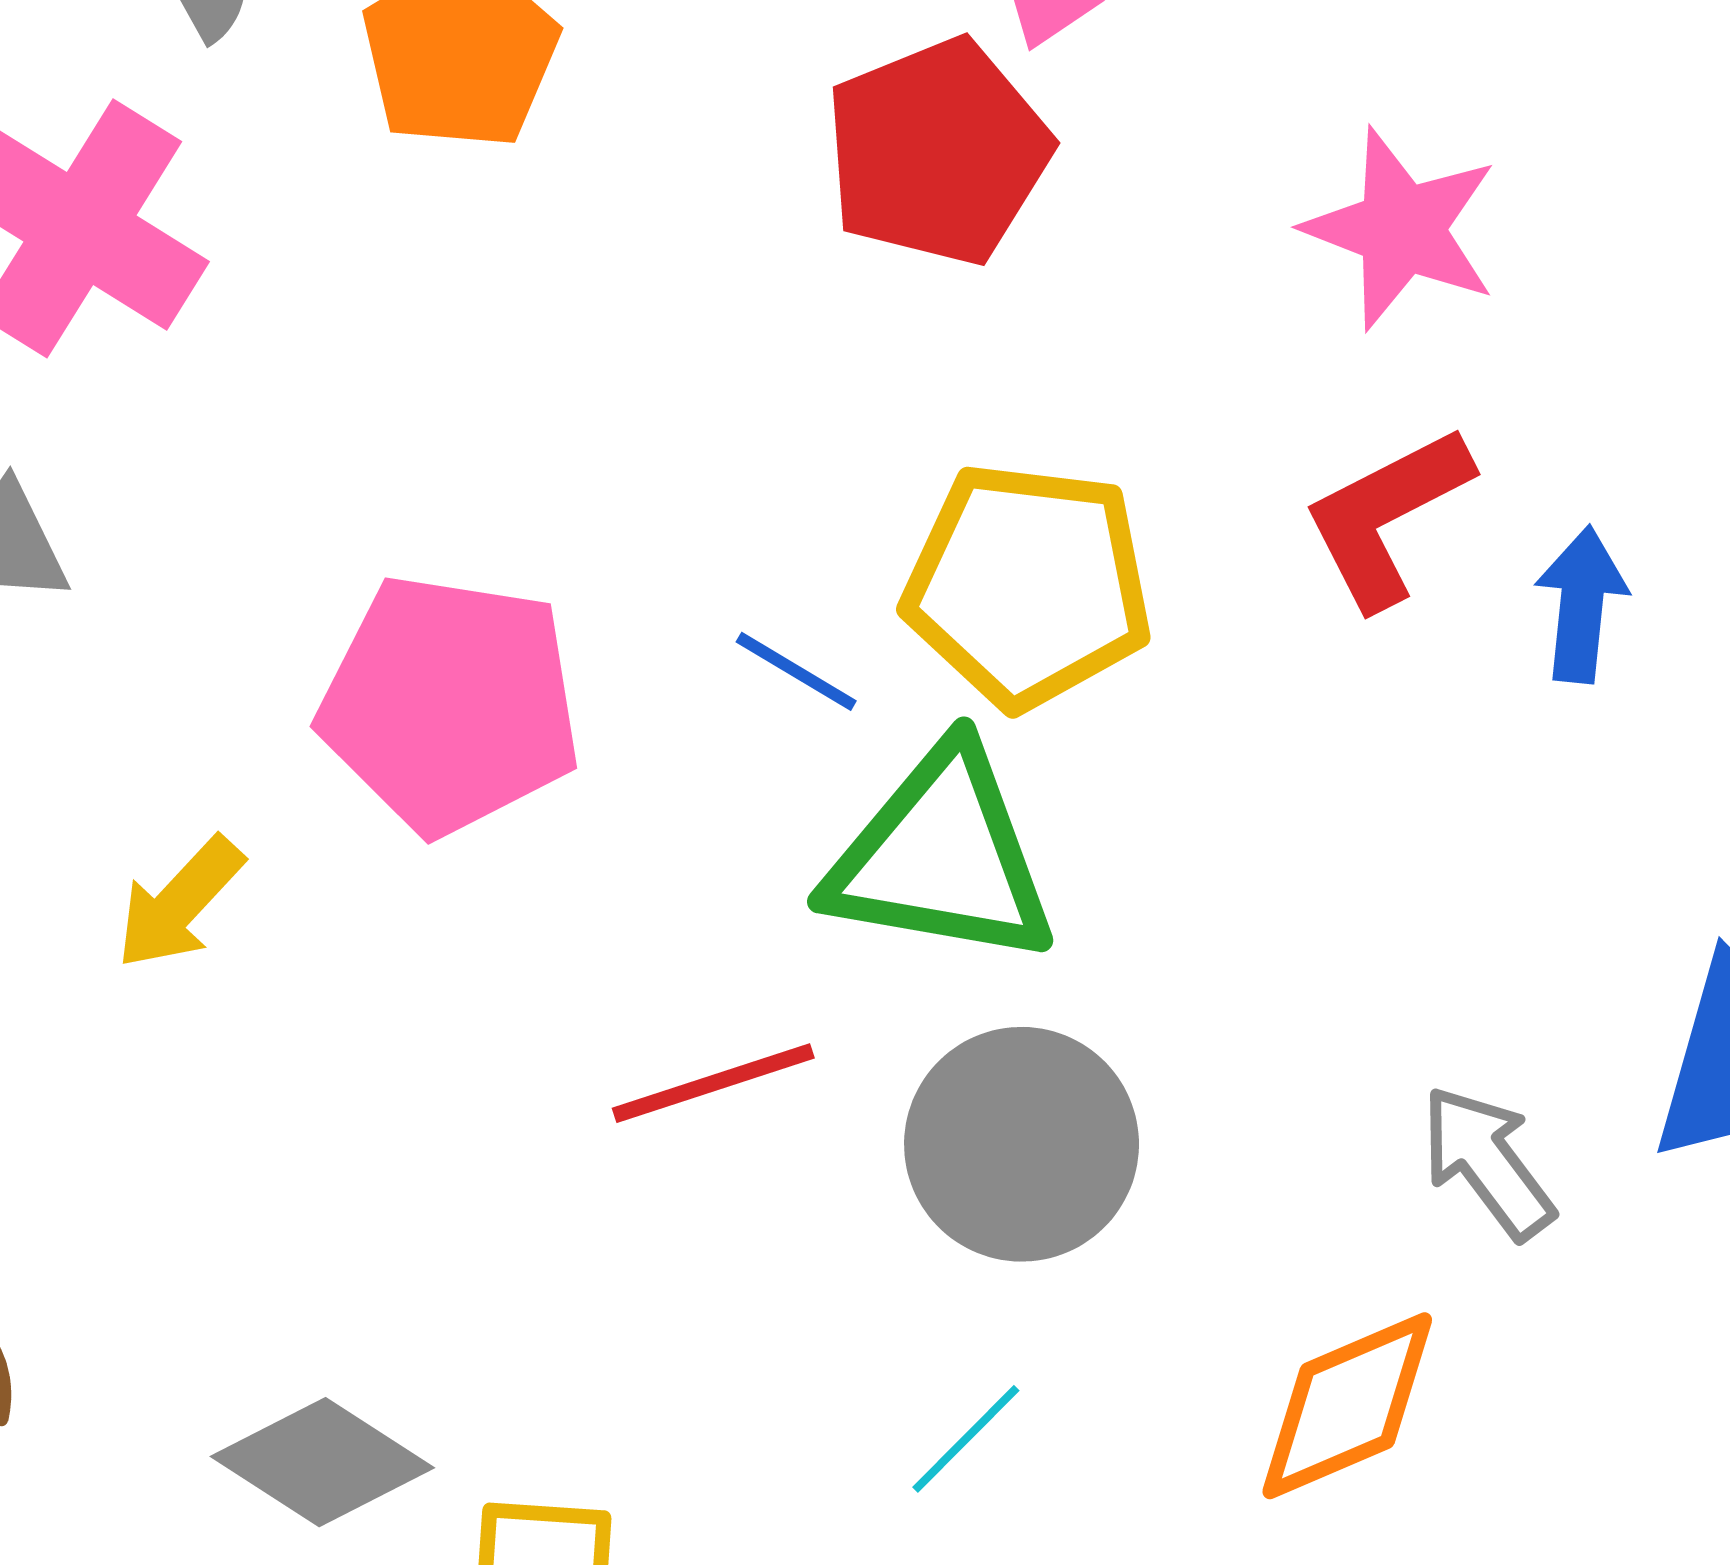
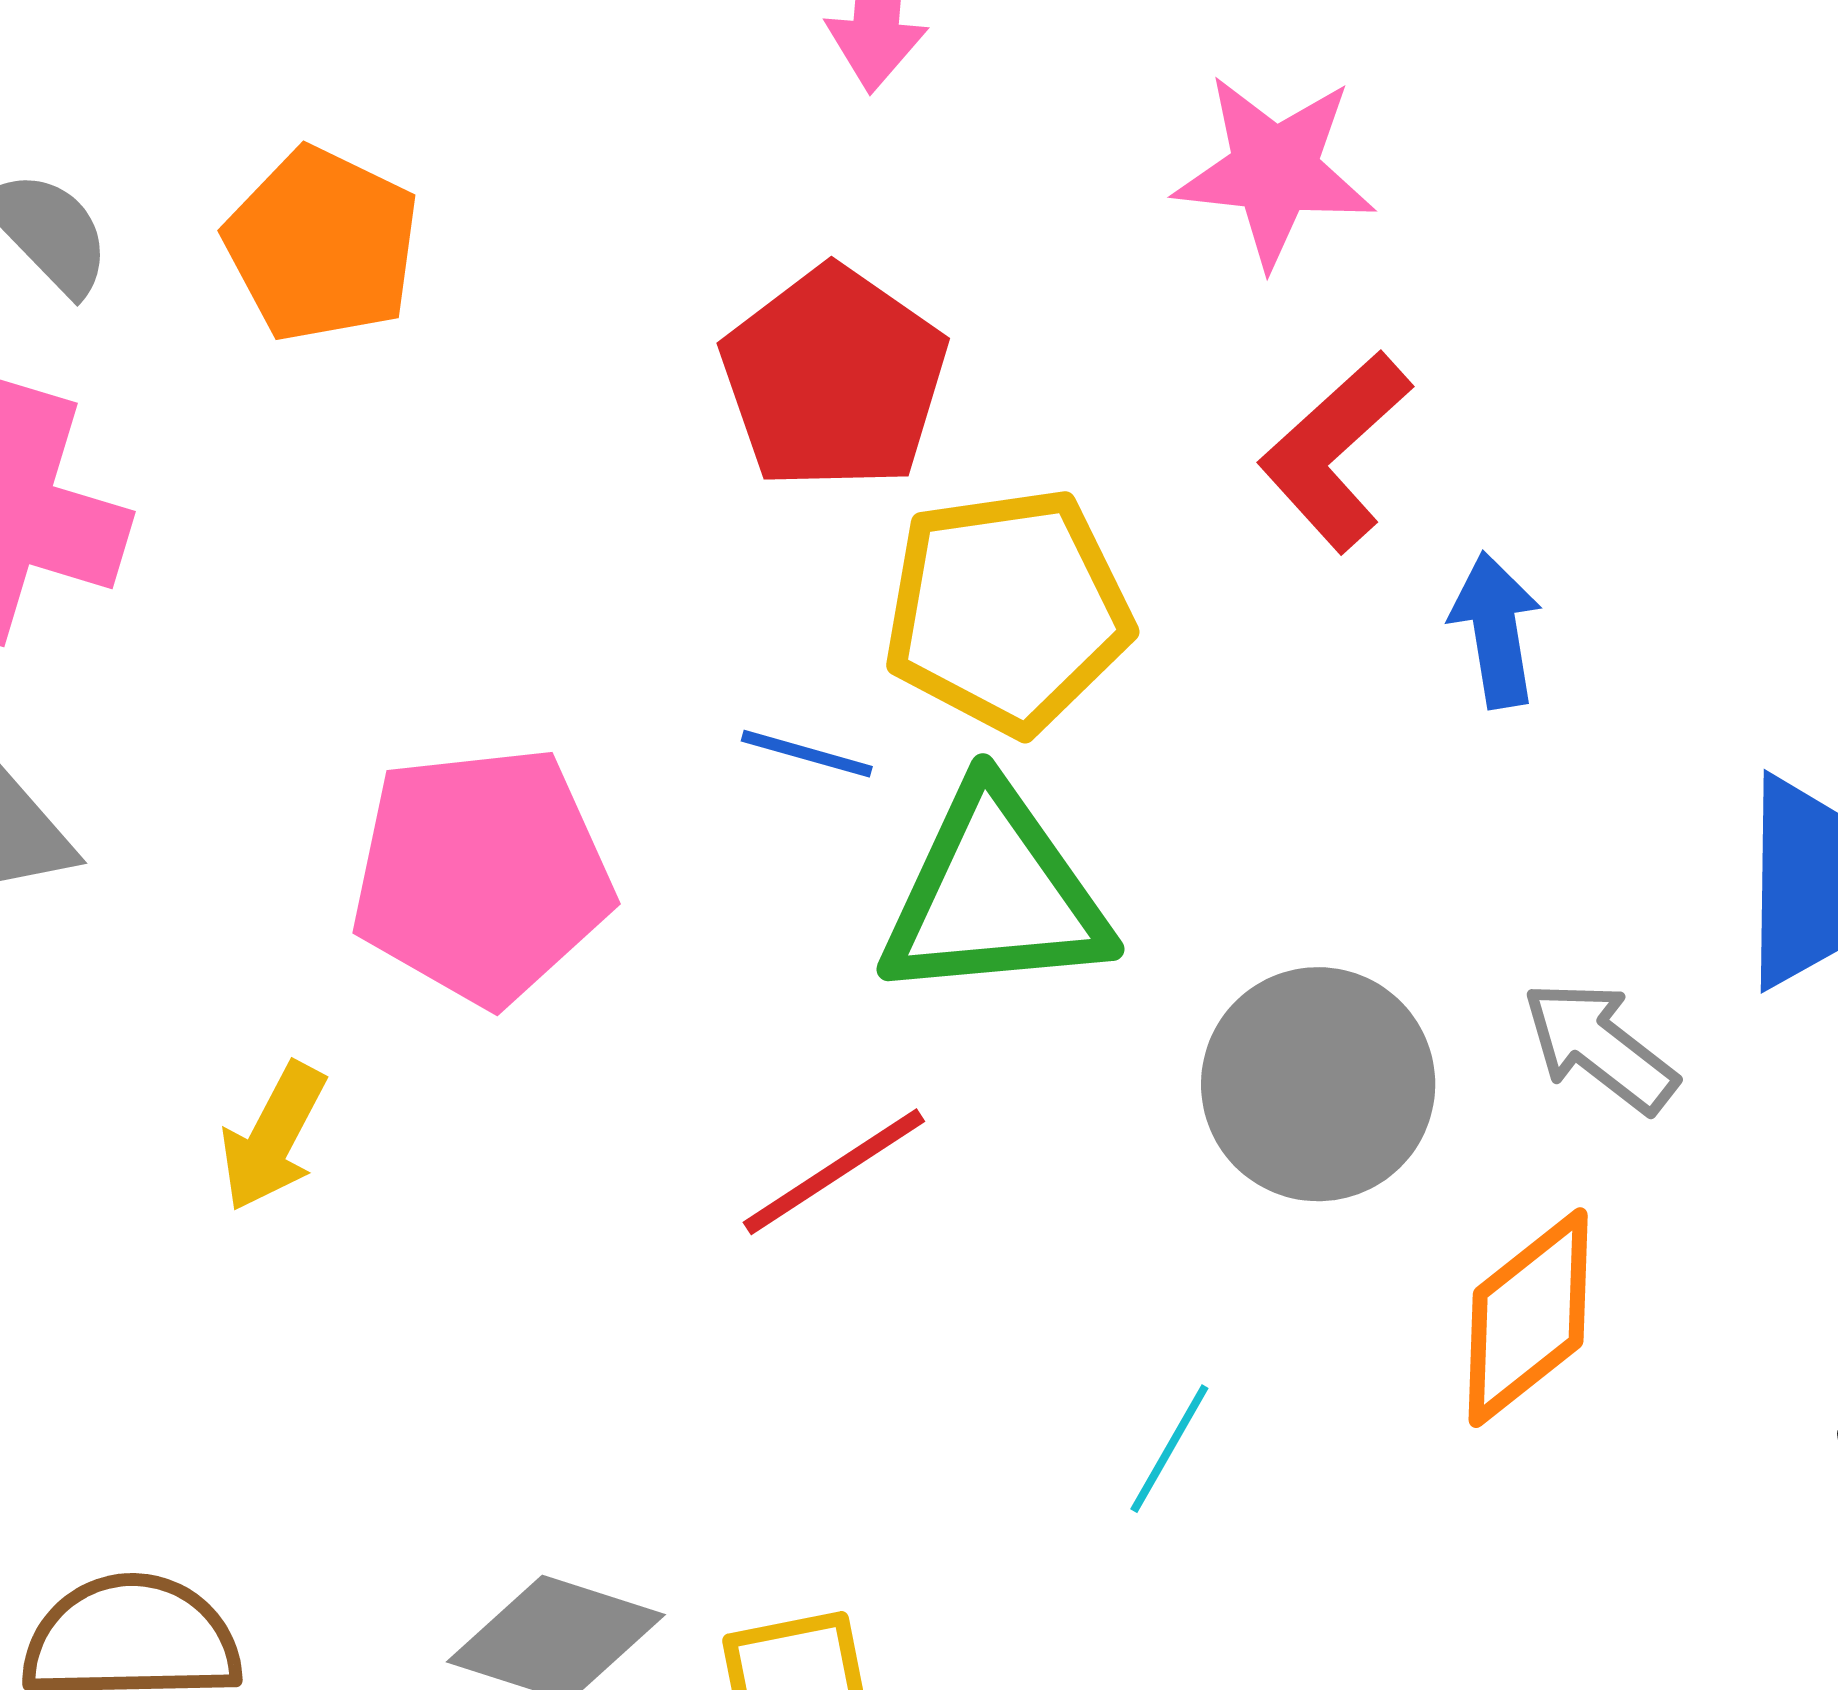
red pentagon: (938, 152) -> (834, 379), moved
blue arrow: (1581, 604) -> (1496, 630), moved
gray circle: (1022, 1144) -> (1318, 1084), moved

